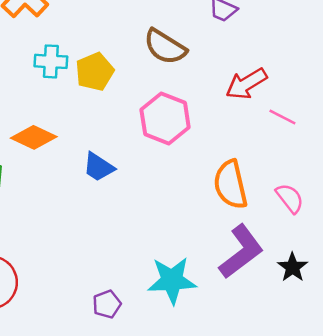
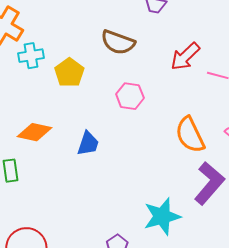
cyan cross: (51, 61) -> (31, 56), moved
pink hexagon: (165, 118) -> (130, 96), size x0.7
blue trapezoid: (99, 167) -> (88, 144), turned -92

